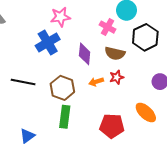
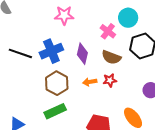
blue cross: (48, 42) -> (51, 51), moved
black line: (23, 82) -> (20, 53), moved
green rectangle: (65, 117) -> (55, 111), turned 50

